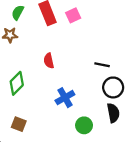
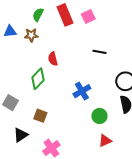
red semicircle: (49, 61) -> (53, 59), moved
black line: (102, 65) -> (99, 52), moved

